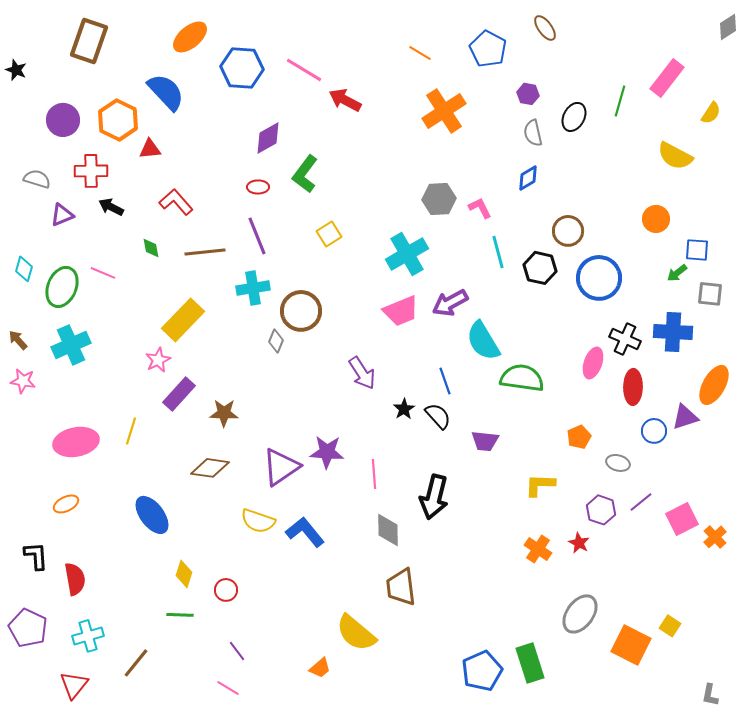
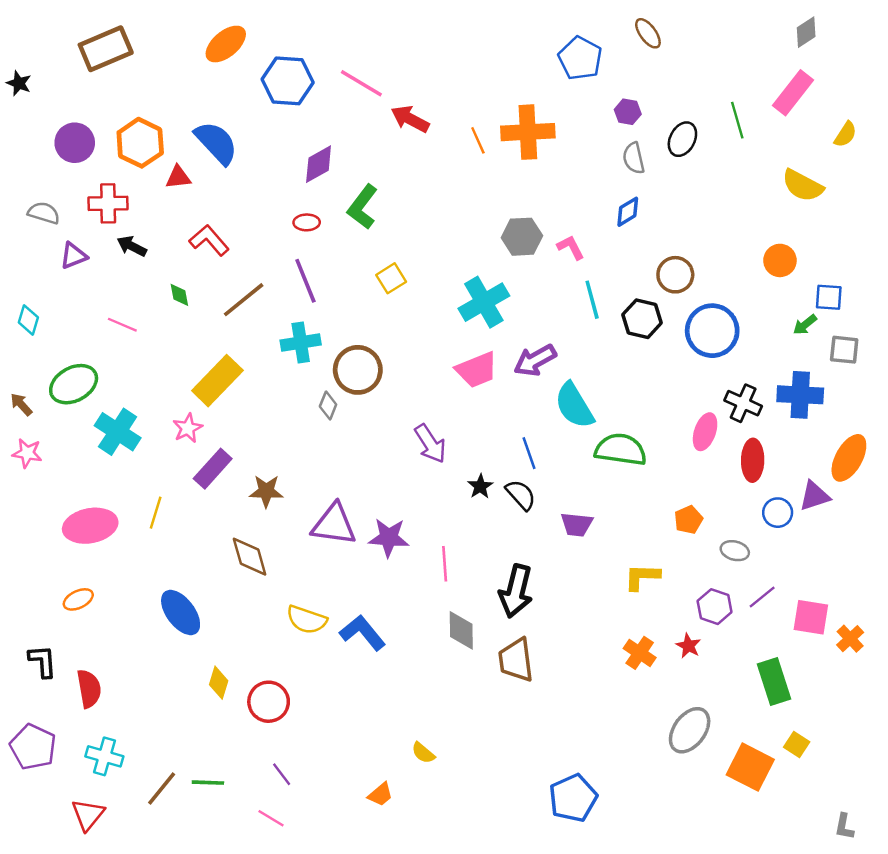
gray diamond: (728, 27) -> (806, 32), moved
brown rectangle: (89, 41) -> (106, 49), turned 48
orange line: (420, 53) -> (478, 140), moved, turned 35
blue semicircle: (166, 92) -> (216, 143), moved
green line: (620, 101) -> (737, 120), turned -32
orange cross: (444, 111) -> (528, 132), turned 30
brown line: (205, 252) -> (244, 300), turned -33
green ellipse: (62, 287) -> (74, 384), moved, turned 39
cyan cross: (71, 345) -> (118, 432), moved, turned -33
purple triangle: (281, 467) -> (334, 524), moved, turned 42
brown diamond: (210, 468) -> (250, 557), turned 66
pink square: (682, 519) -> (811, 617), turned 36
brown trapezoid: (401, 587) -> (516, 660), moved
red circle: (226, 590) -> (269, 702), size x1.5
green line: (180, 615) -> (208, 783), moved
yellow semicircle: (356, 633) -> (423, 753), size x0.5
cyan cross: (88, 636) -> (104, 756), turned 32
green rectangle: (530, 663) -> (774, 681), moved

